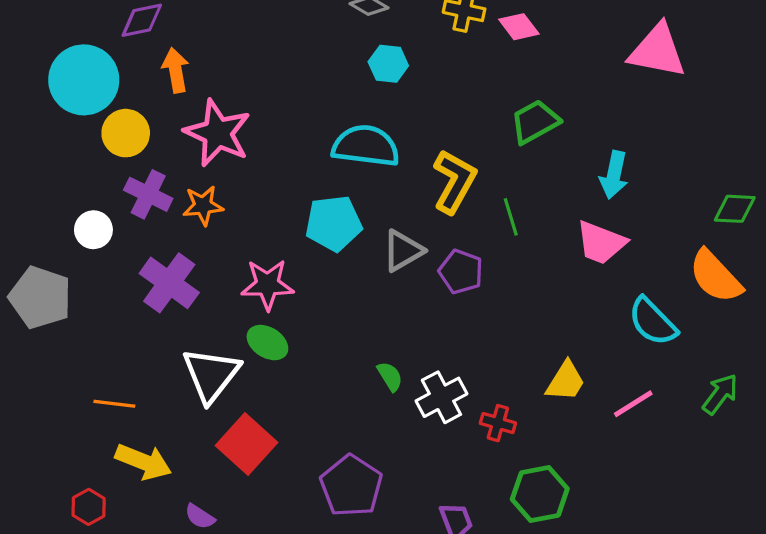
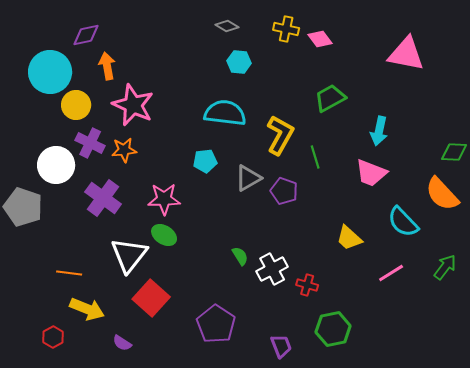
cyan pentagon: (334, 223) -> (205, 161), size x0.7
white circle: (93, 230) -> (56, 165), size x1.6
yellow trapezoid: (566, 381) -> (349, 238), moved, turned 100

